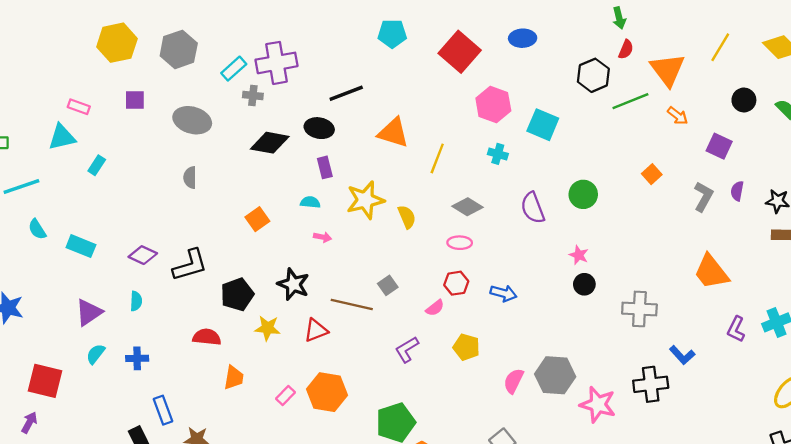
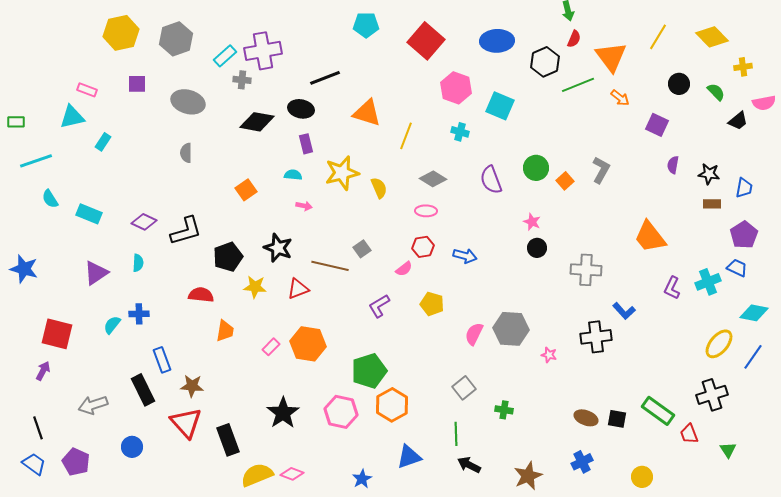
blue ellipse: (523, 38) -> (497, 41), moved, size x1.4
orange square: (652, 174) -> (565, 181), moved
gray L-shape: (703, 197) -> (601, 170), moved
cyan semicircle: (96, 354) -> (112, 325), moved
pink star: (598, 404) -> (549, 355), size x0.5

